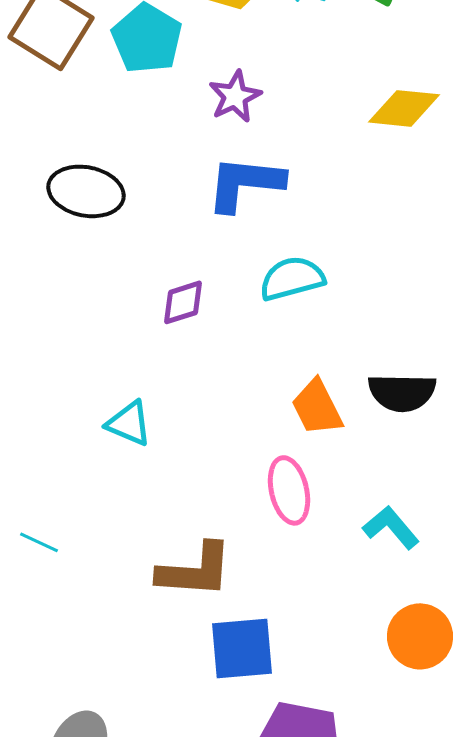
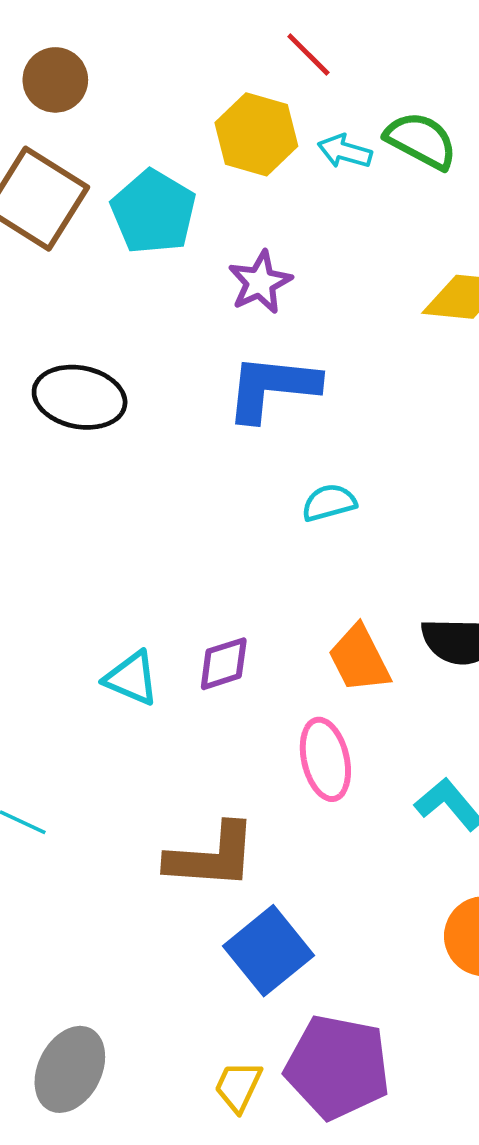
cyan semicircle: (292, 278) -> (329, 503), size x0.7
purple diamond: (183, 302) -> (224, 664), moved
blue square: (242, 648) -> (268, 951), turned -34

